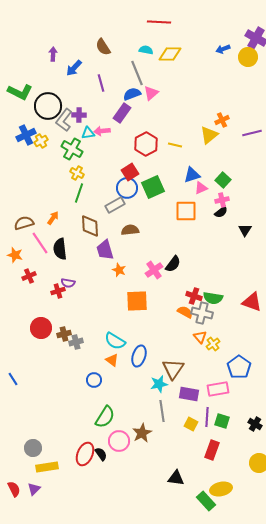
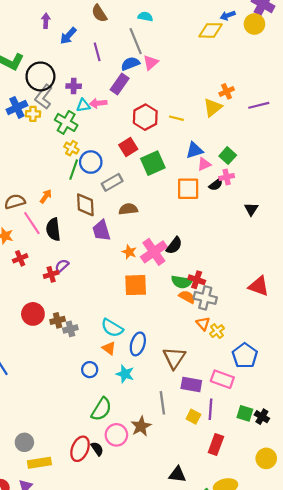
yellow diamond: (170, 54) -> (211, 30), moved
gray L-shape: (64, 120) -> (44, 97), moved
yellow cross: (41, 141) -> (33, 114), turned 32
blue circle: (127, 188) -> (91, 162), moved
black semicircle: (221, 212) -> (216, 184), moved
orange star: (119, 270) -> (129, 252), moved
pink cross: (154, 270) -> (154, 252), size x1.4
purple semicircle: (68, 283) -> (62, 266), turned 128
green semicircle: (213, 298) -> (182, 282), moved
cyan star: (159, 384) -> (125, 374), moved, turned 30
pink rectangle: (218, 389) -> (222, 379), turned 30
green square: (222, 421) -> (245, 413), moved

